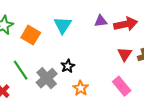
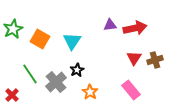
cyan triangle: (63, 25) -> (72, 41), moved

